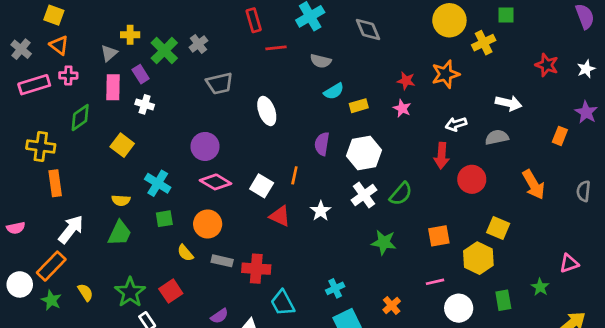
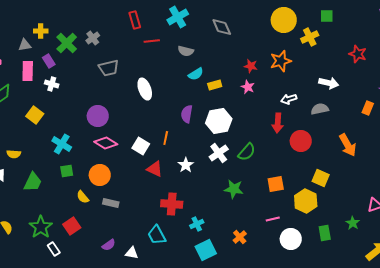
gray triangle: (109, 53) -> (25, 45), turned 32
yellow semicircle: (121, 200) -> (14, 154), moved
red cross: (256, 269) -> (172, 204), moved

